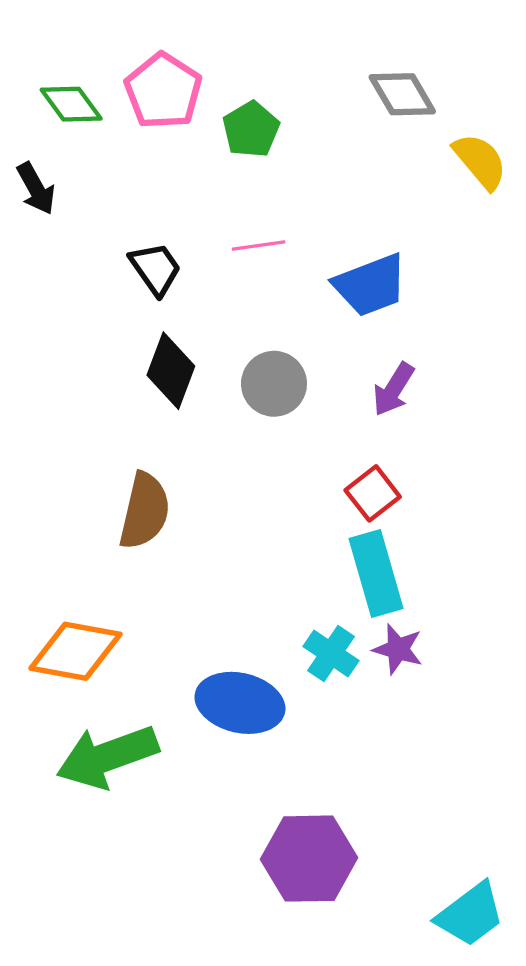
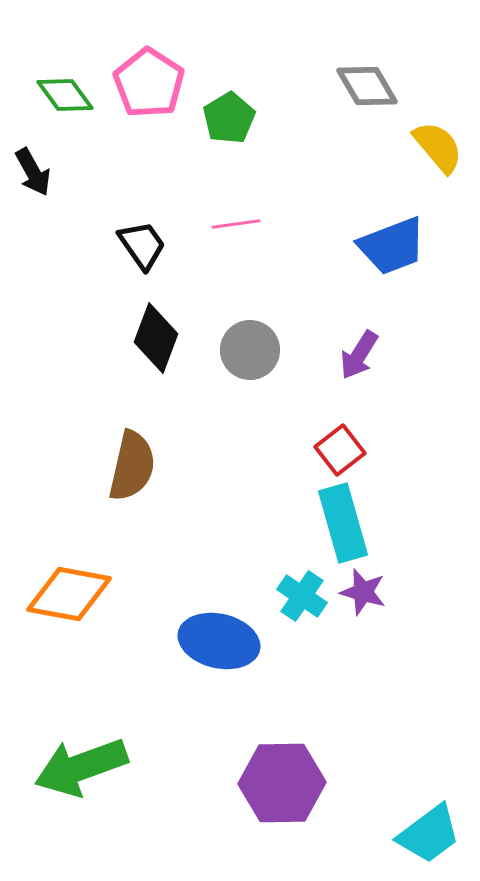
blue trapezoid: (370, 285) -> (392, 246), moved
green arrow: (107, 757) -> (81, 767), moved

